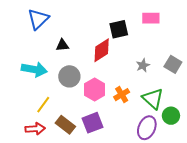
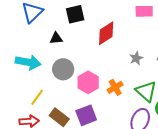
black square: (119, 29) -> (75, 14), moved
red diamond: (102, 50) -> (106, 33), moved

